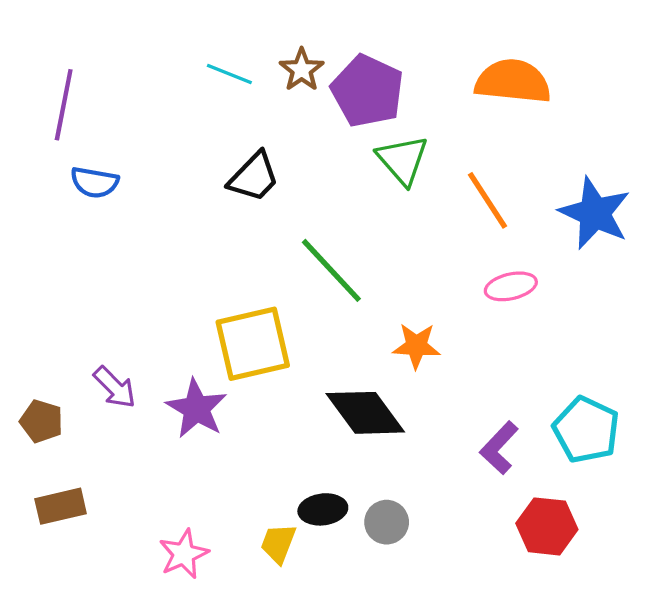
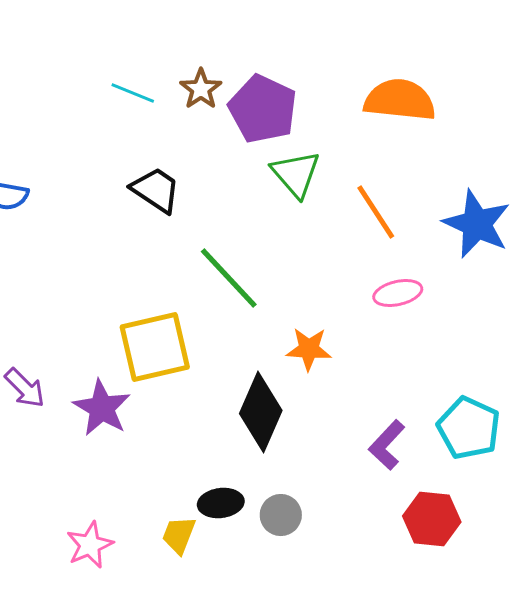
black trapezoid: (254, 177) -> (156, 190), turned -100
black diamond: (365, 413) -> (261, 412), turned 60

